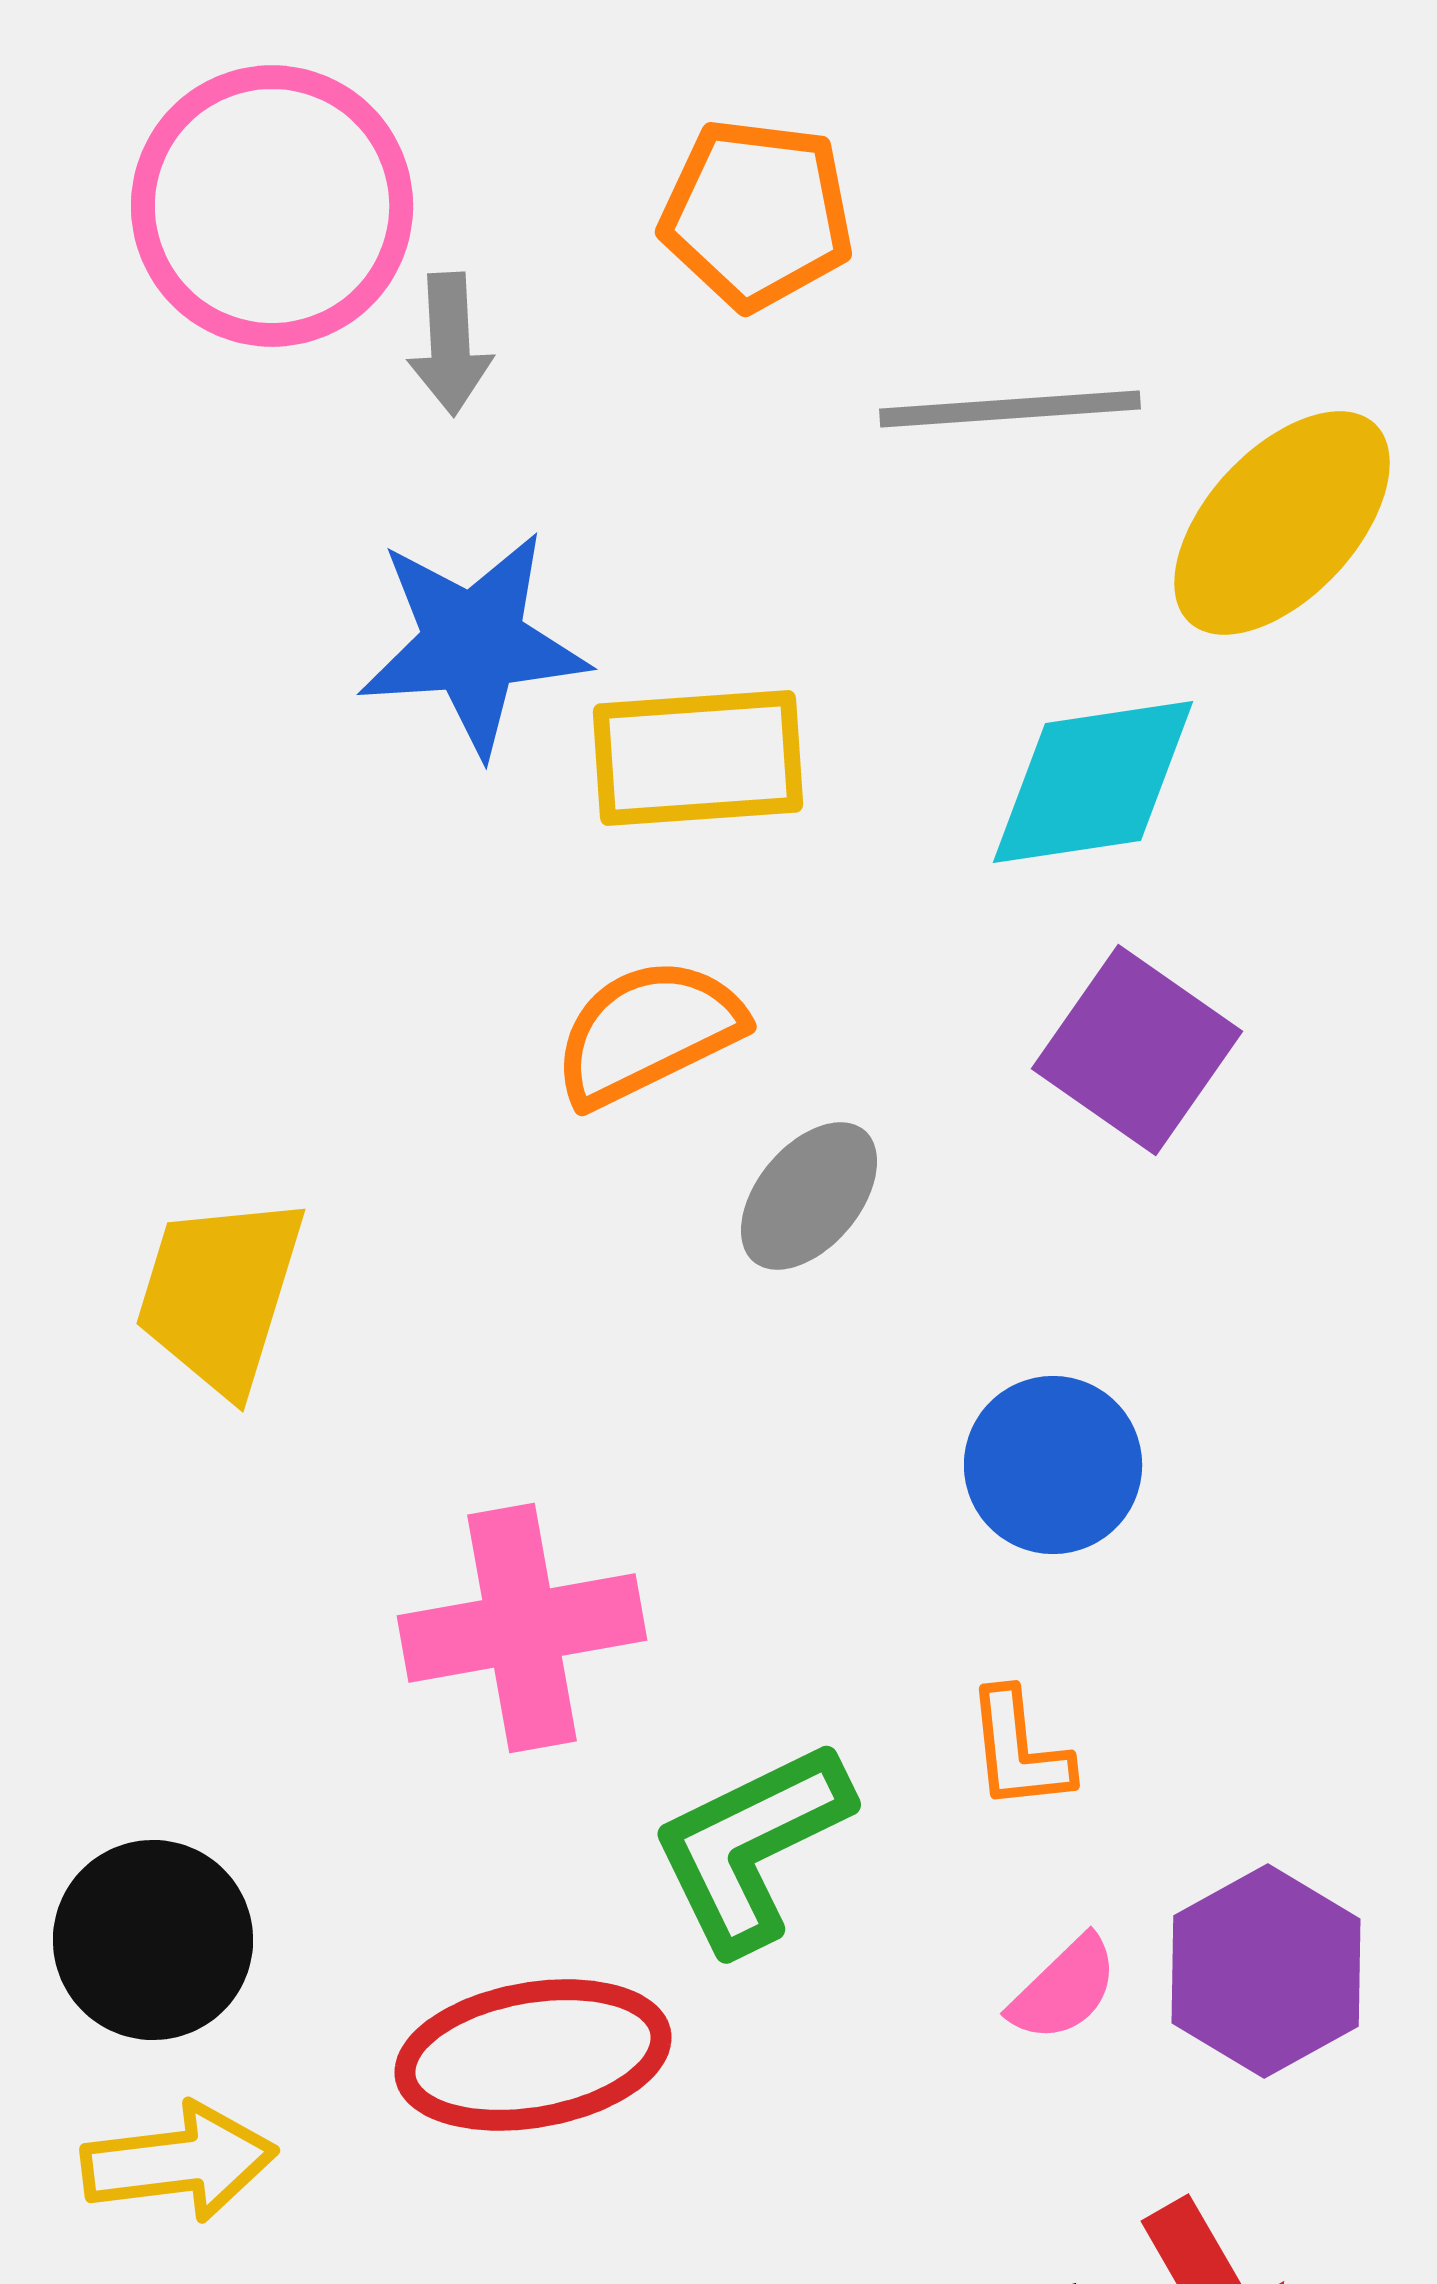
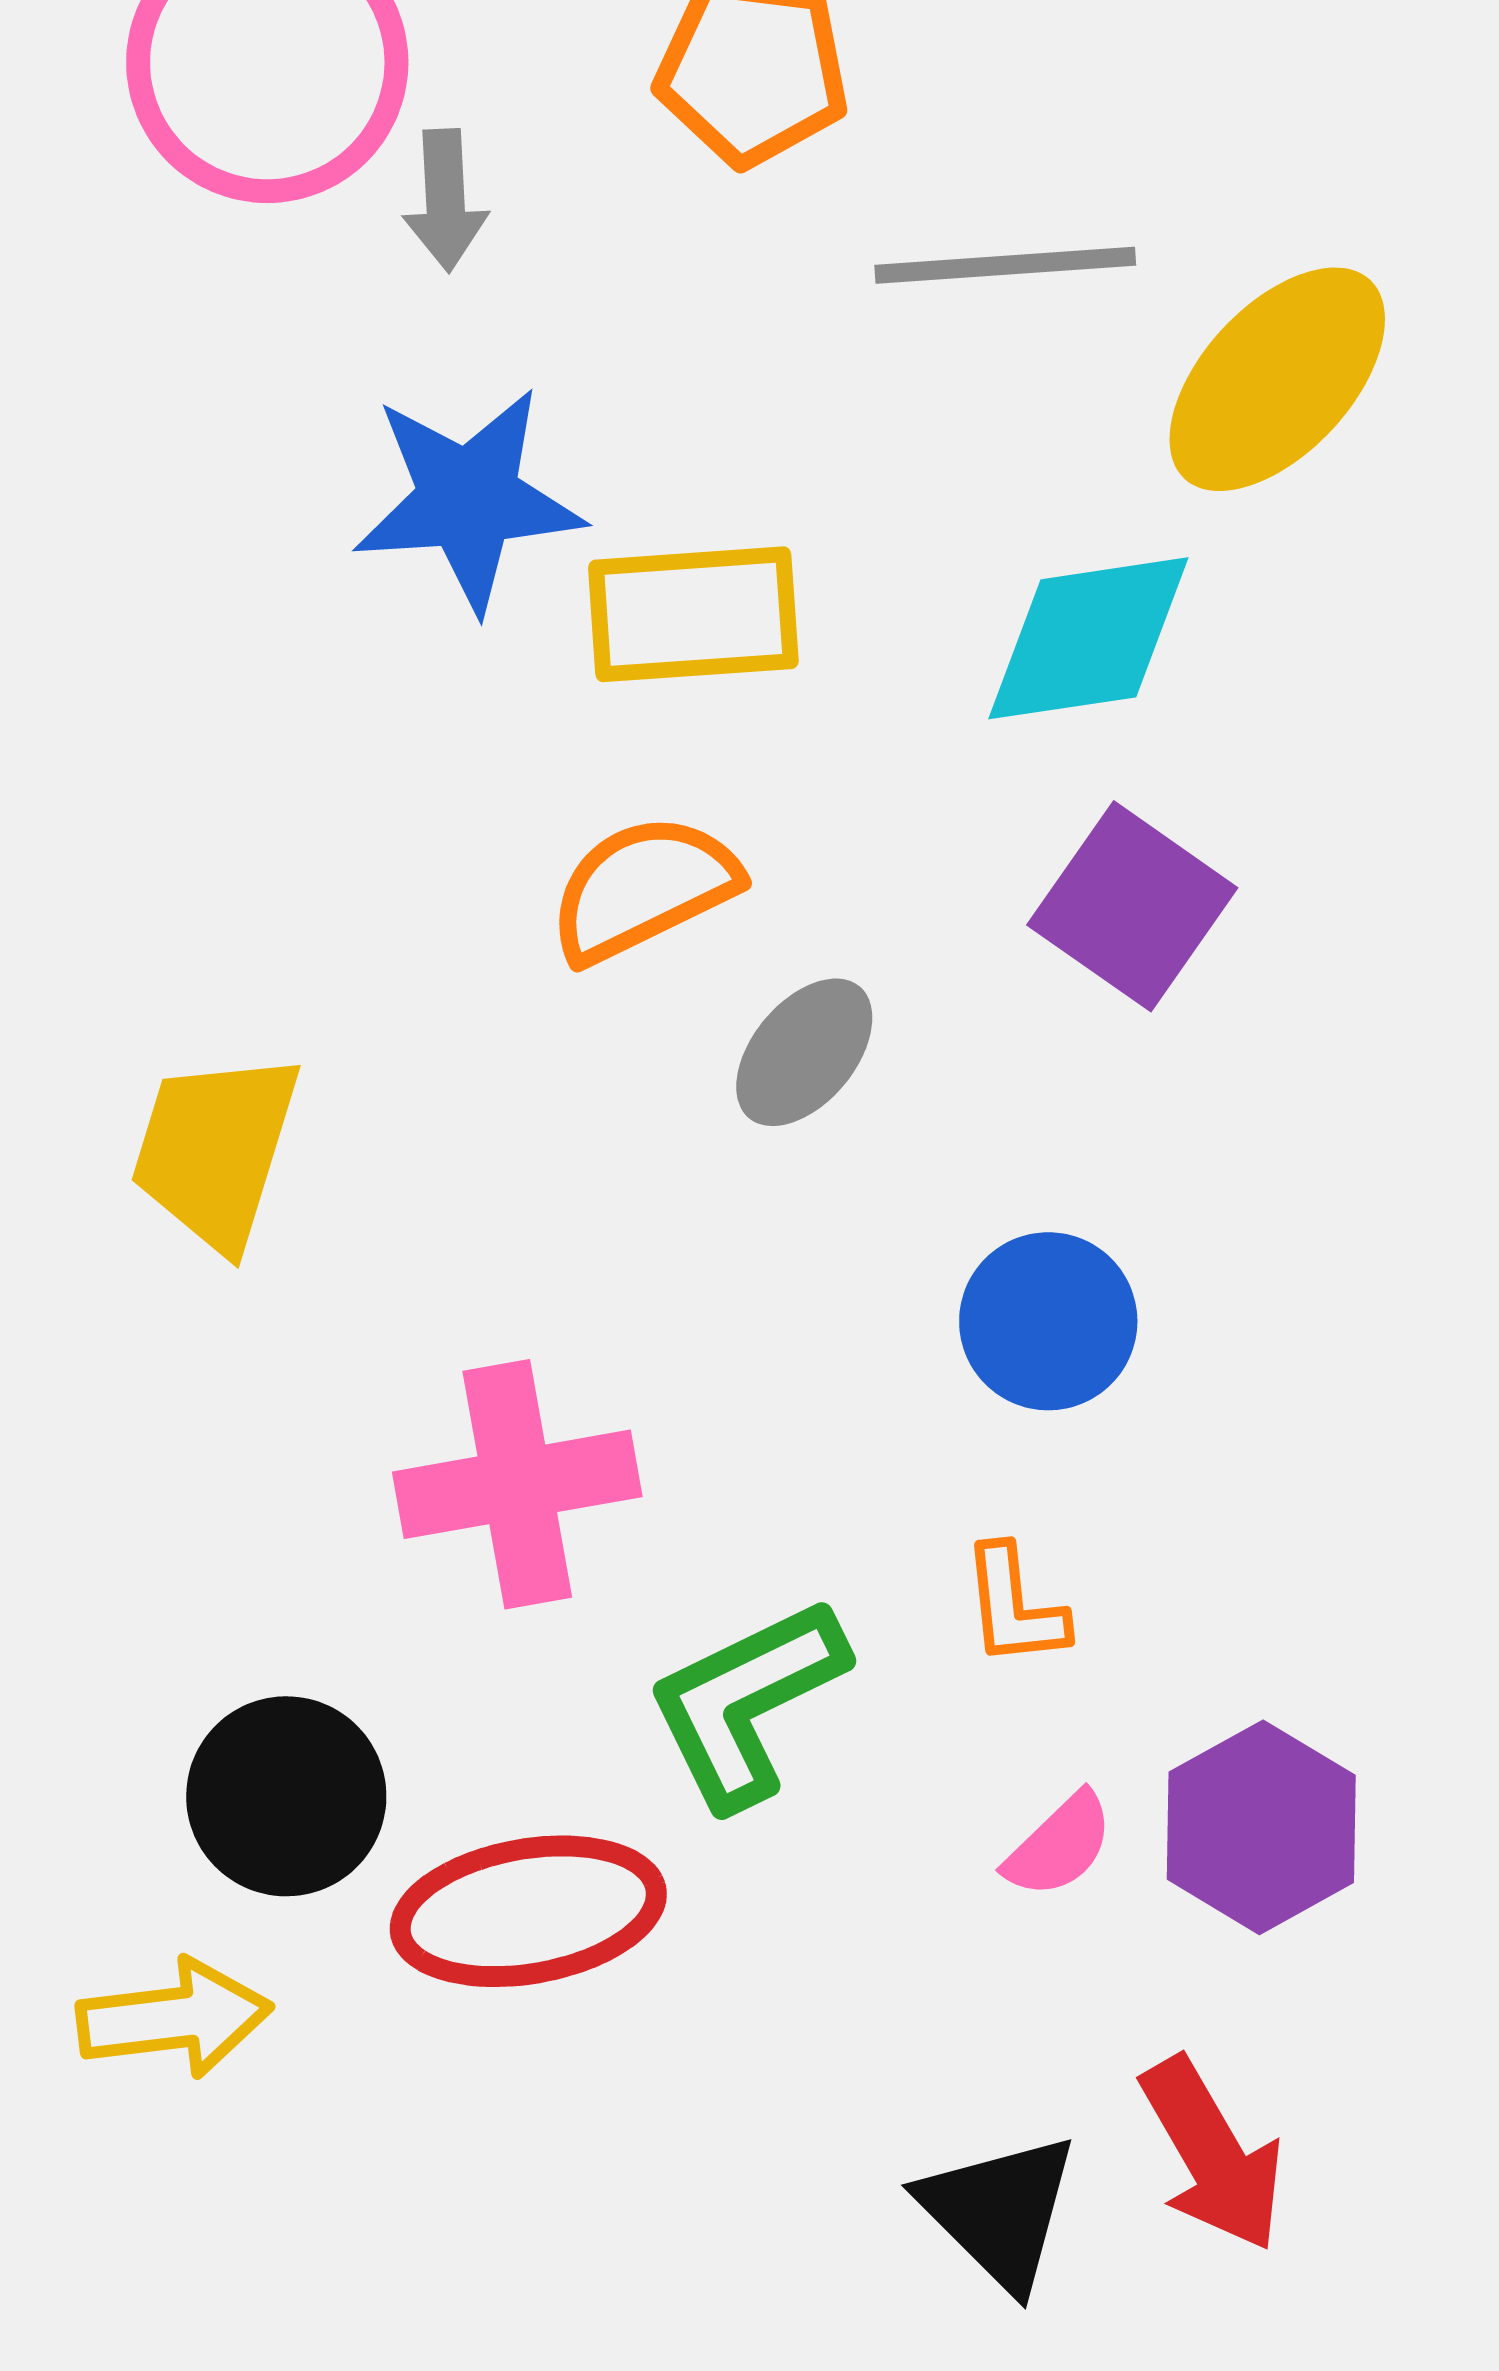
black circle: (153, 1940) -> (286, 1796), moved

